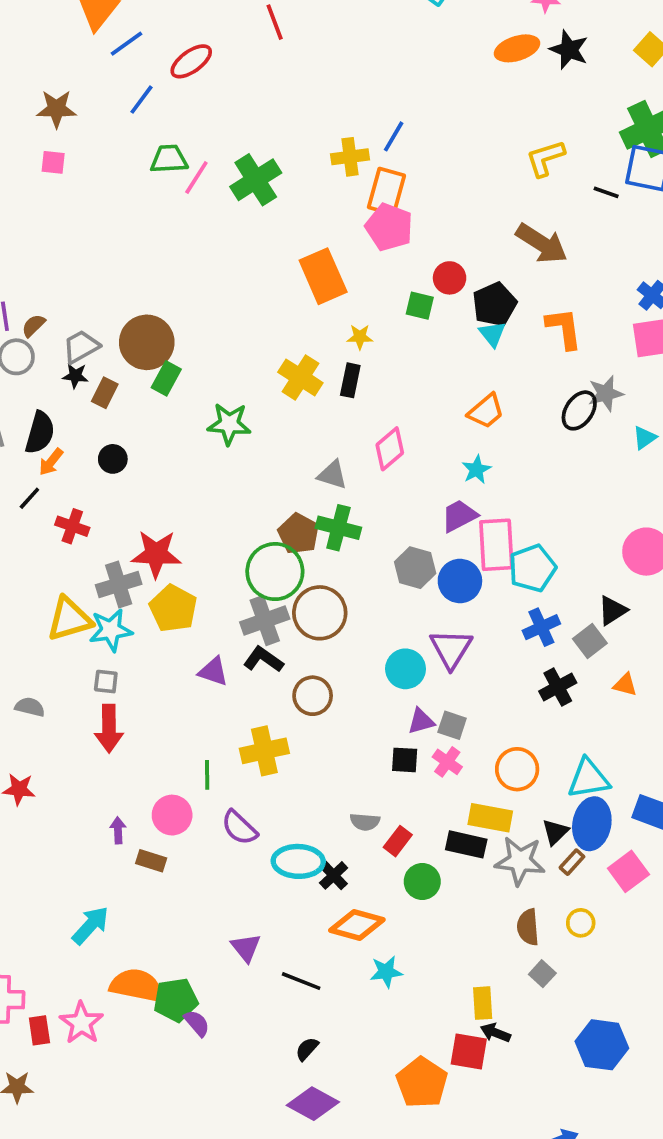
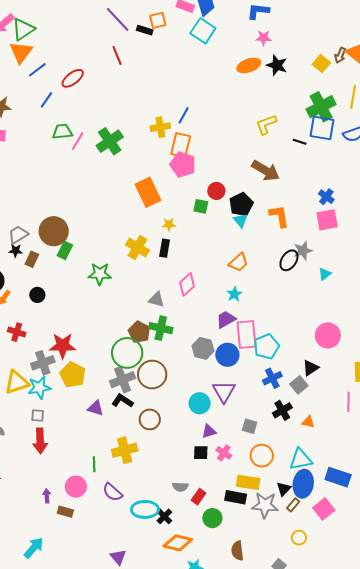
orange triangle: (625, 685) -> (308, 422), moved
gray square: (452, 725) -> (250, 426), moved
brown semicircle: (528, 927) -> (237, 551), moved

